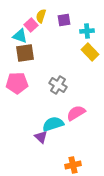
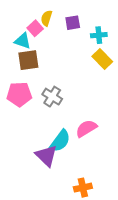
gray cross: (58, 85) -> (52, 97), moved
cyan semicircle: (53, 124) -> (60, 141), turned 145
purple triangle: (41, 137) -> (46, 156), size x1.5

